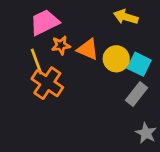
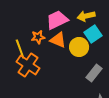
yellow arrow: (126, 17) -> (86, 16), turned -30
pink trapezoid: (45, 22) -> (57, 20), moved
cyan square: (139, 64) -> (93, 34), moved, turned 30

